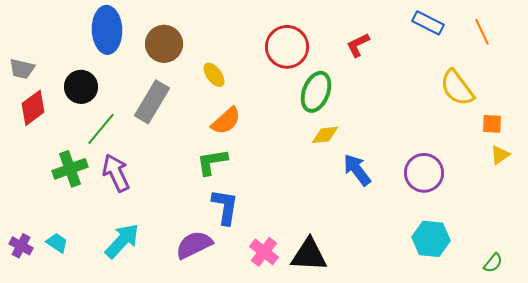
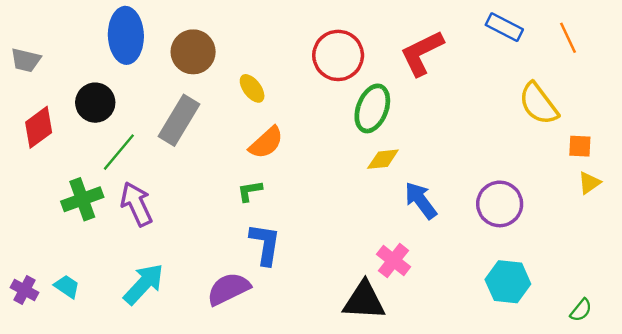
red L-shape: (358, 45) -> (422, 53), size x1.6
gray trapezoid: (22, 69) -> (26, 60), moved
green L-shape: (212, 162) -> (250, 191), size x0.7
pink cross: (264, 252) -> (394, 261), moved

